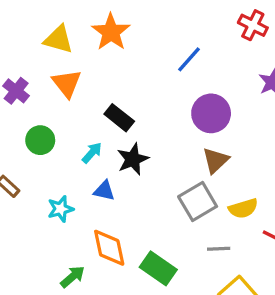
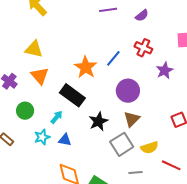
red cross: (253, 25) -> (143, 48), moved
orange star: (111, 32) -> (86, 67), moved
black rectangle: (119, 118) -> (72, 95), size x1.4
black star: (133, 159) -> (98, 121), moved
cyan star: (61, 209) -> (42, 137), moved

